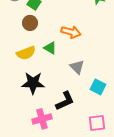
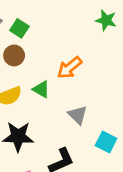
orange arrow: (71, 32) -> (70, 68), turned 126

